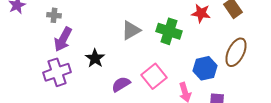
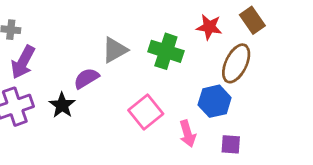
brown ellipse: (236, 52) -> (236, 63), moved
black star: (95, 58) -> (62, 105), moved
purple semicircle: (121, 84) -> (86, 78), moved

